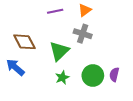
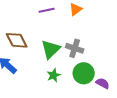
gray cross: (83, 34) -> (75, 48), moved
purple semicircle: (114, 74) -> (103, 83), moved, turned 104

